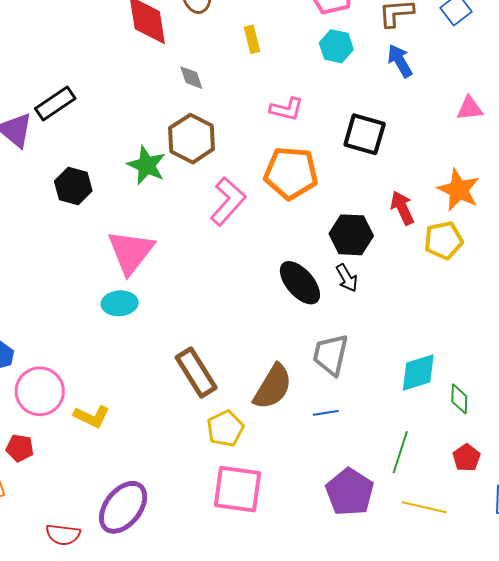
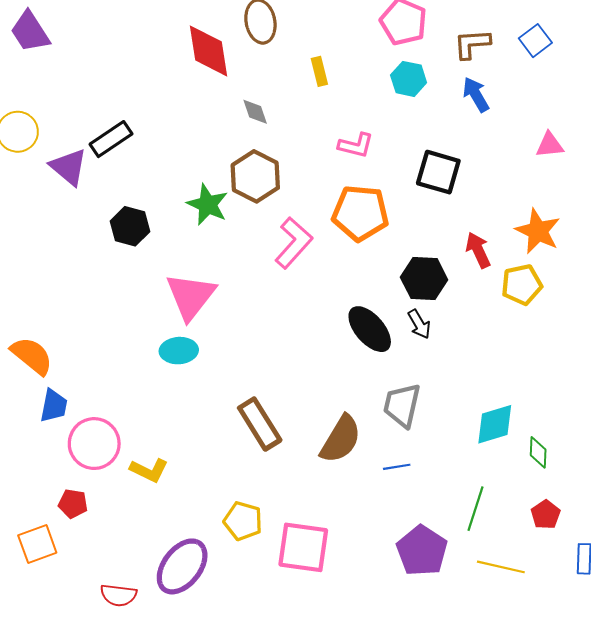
yellow pentagon: (225, 429) -> (243, 521), moved, turned -30

